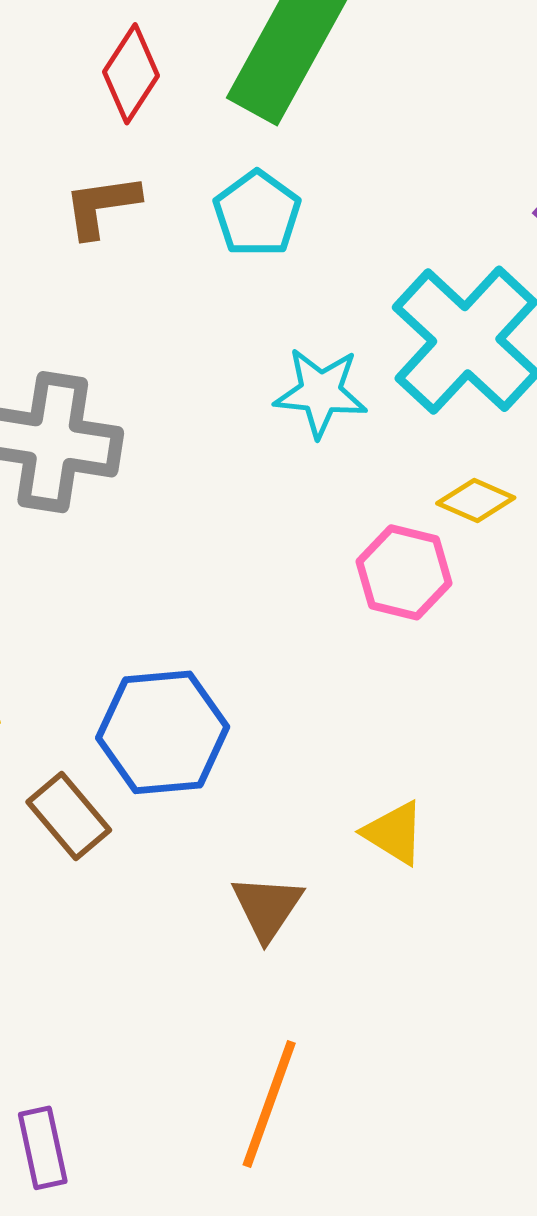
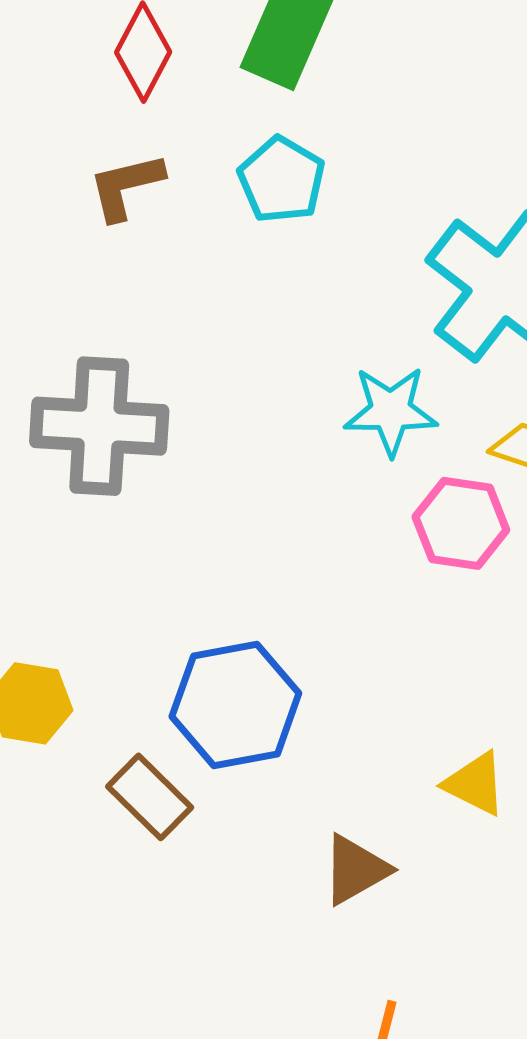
cyan star: (321, 393) -> (391, 411), moved
brown triangle: (267, 907) -> (356, 870), turned 32

